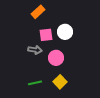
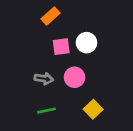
gray arrow: (35, 50) -> (44, 79), moved
yellow square: (60, 82) -> (93, 109), moved

